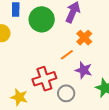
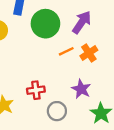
orange line: (67, 55) -> (66, 51), moved
red cross: (44, 79) -> (36, 90), size x0.7

